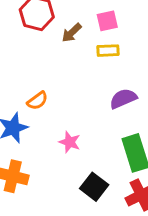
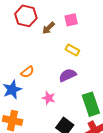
yellow rectangle: (108, 51) -> (72, 50), moved, turned 32
purple semicircle: (123, 99) -> (68, 75), moved

